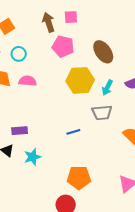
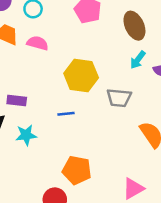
yellow hexagon: (80, 80) -> (81, 76), moved
cyan arrow: (107, 88) -> (138, 60), moved
blue line: (73, 132) -> (66, 114), moved

